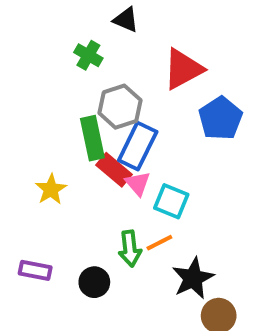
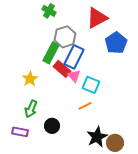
green rectangle: (92, 138) -> (51, 53), turned 40
green arrow: (130, 249) -> (31, 109), moved, turned 30
purple rectangle: (35, 270) -> (20, 132), moved
black star: (193, 278) -> (97, 137), moved

